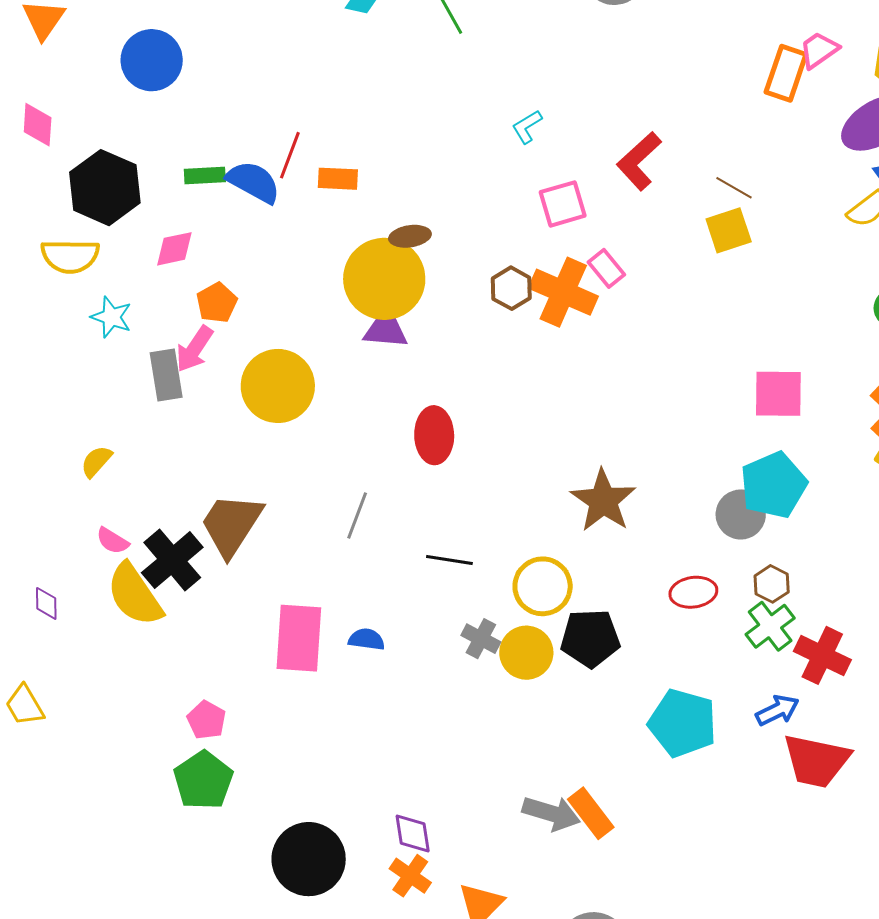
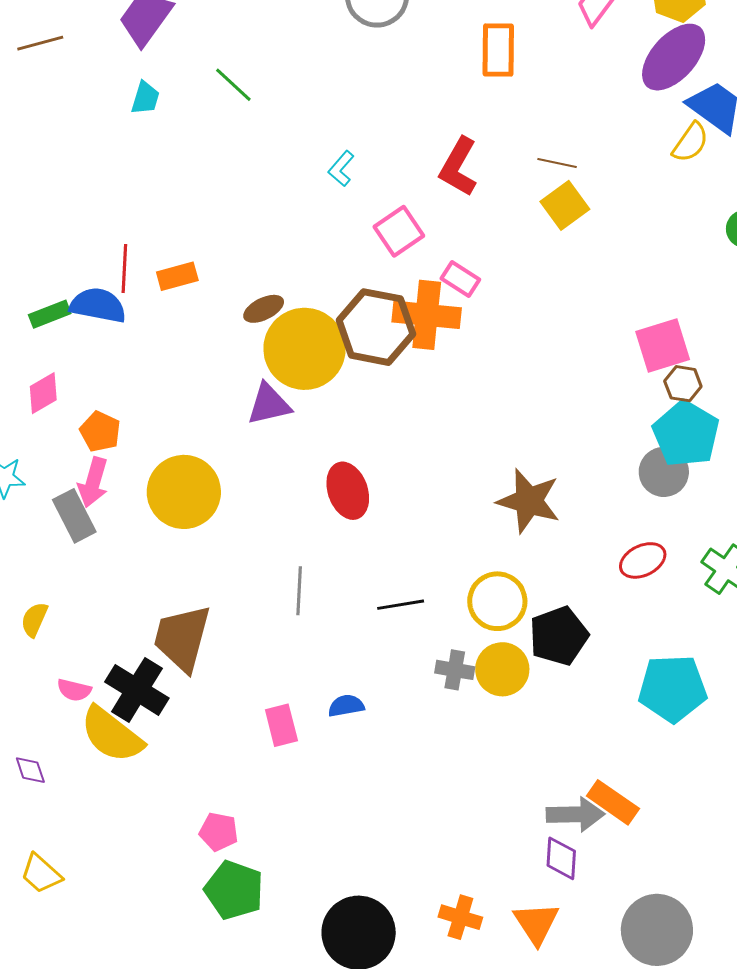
orange rectangle: (786, 73) -> (498, 50), moved
yellow circle: (384, 279) -> (305, 349), moved
brown hexagon: (511, 288) -> (376, 327), size x1.8
brown hexagon: (772, 584) -> (683, 384), moved
pink rectangle: (299, 638) -> (281, 725), size x0.6
purple diamond: (413, 834) -> (561, 858), moved, turned 30

